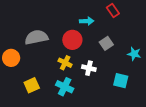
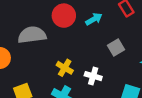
cyan arrow: (87, 21) -> (94, 19), turned -32
red circle: (72, 40) -> (64, 16), moved

